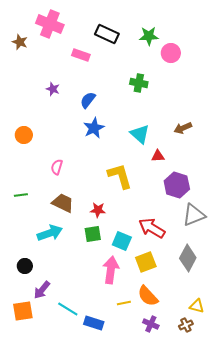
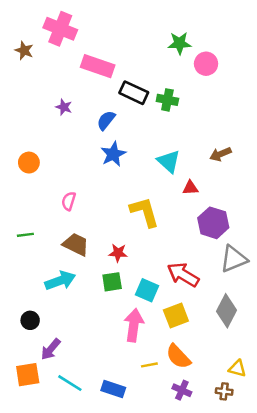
black rectangle: (107, 34) -> (134, 93), moved
pink rectangle: (81, 55) -> (98, 66), size x1.5
cyan line: (68, 309) -> (70, 383), moved
brown cross: (186, 325) -> (224, 391), turned 32

